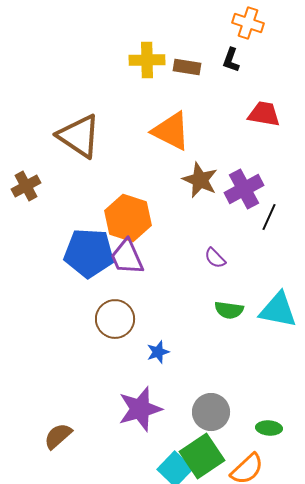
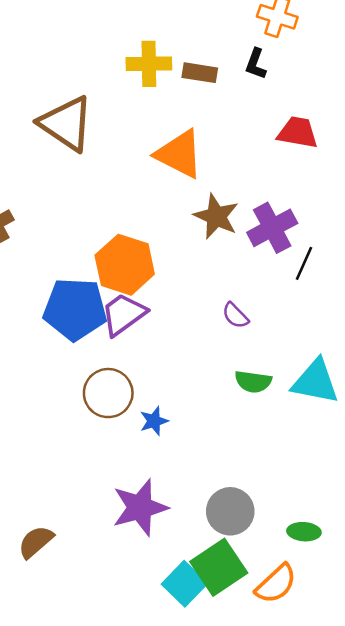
brown triangle: (79, 136) -> (66, 124), moved
purple trapezoid: (127, 257) -> (123, 314), turned 78
blue star: (158, 352) -> (154, 421), moved

